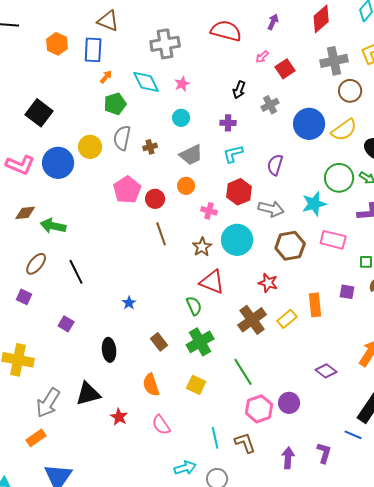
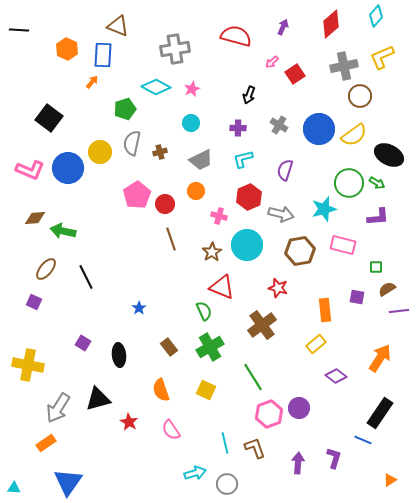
orange arrow: (106, 77) -> (92, 82), moved
cyan diamond: (146, 82) -> (156, 87), turned -36
gray cross: (270, 105) -> (279, 125), moved, turned -30
yellow rectangle: (287, 319) -> (316, 344), moved
purple square: (66, 324) -> (83, 343), moved

